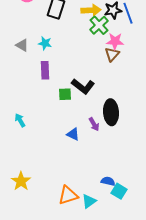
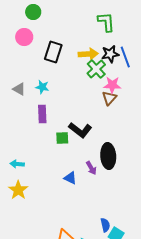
cyan arrow: (20, 120) -> (17, 164), turned -56
yellow star: (21, 181) -> (18, 190), moved
blue semicircle: (108, 181) -> (105, 225), turned 64

